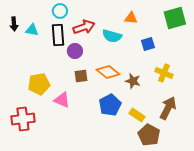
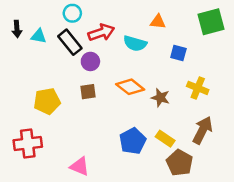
black rectangle: (58, 35) -> (70, 42), turned -35
blue square: (148, 44) -> (178, 53), turned 32
brown square: (81, 76) -> (88, 92), moved
pink triangle: (62, 100) -> (80, 166), moved
blue pentagon: (110, 105) -> (133, 141), moved

